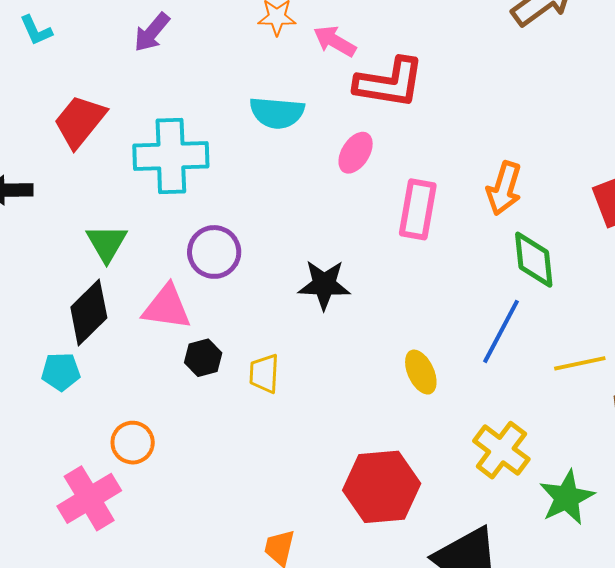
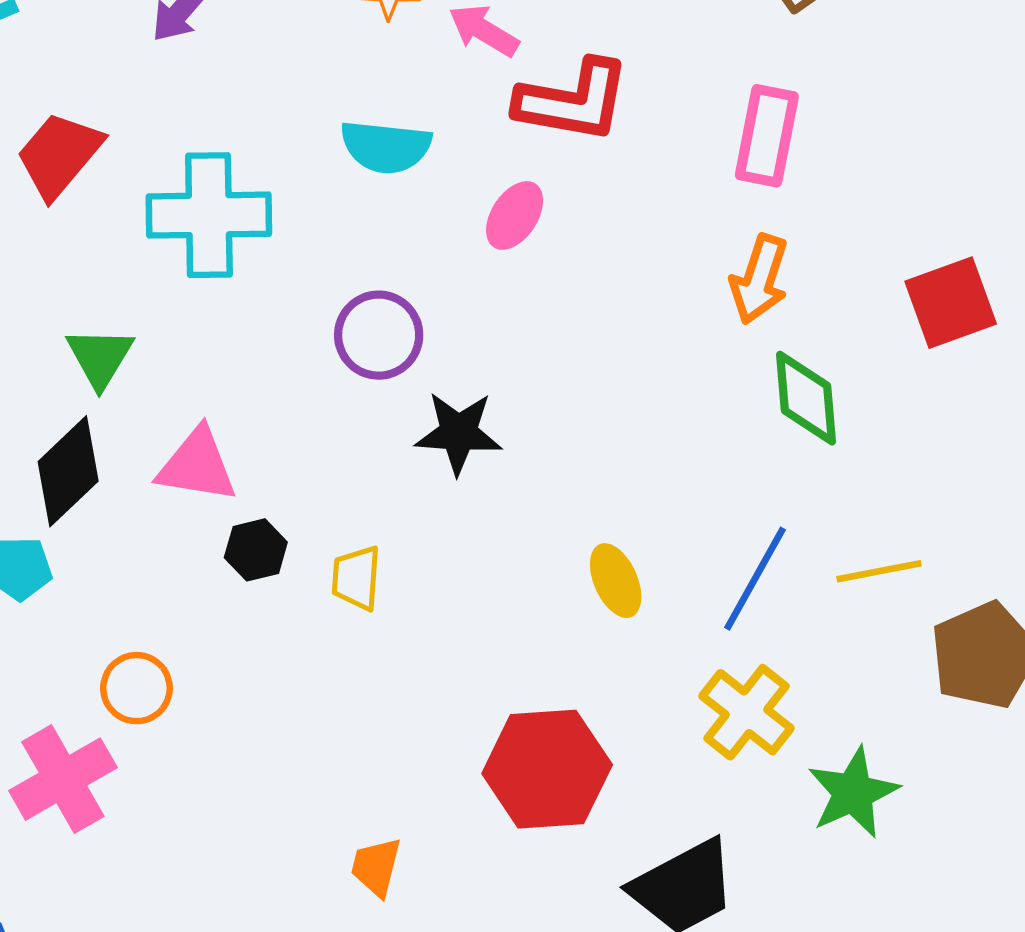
pink rectangle: (418, 209) -> (767, 136), moved
purple circle: (214, 252) -> (379, 335), moved
blue line: (501, 331) -> (755, 579), moved

